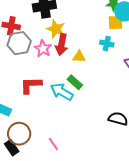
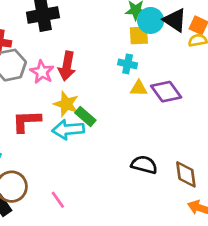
yellow star: (56, 29) -> (66, 104), moved
yellow triangle: (79, 57) -> (139, 88), moved
cyan arrow: (62, 92) -> (68, 130), turned -35

